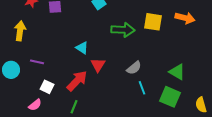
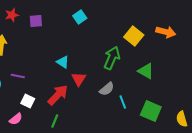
yellow square: (153, 22) -> (134, 36), turned 30
green arrow: (123, 30) -> (112, 58), moved, turned -70
gray semicircle: (134, 68) -> (107, 89), moved
green triangle: (177, 72) -> (146, 71), moved

